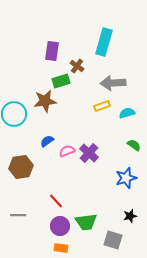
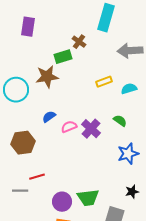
purple rectangle: (52, 51) -> (28, 27), moved
gray arrow: (113, 83) -> (130, 51), moved
green semicircle: (134, 145) -> (120, 121), moved
red line: (56, 201) -> (37, 177), moved, turned -63

